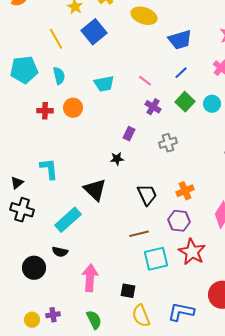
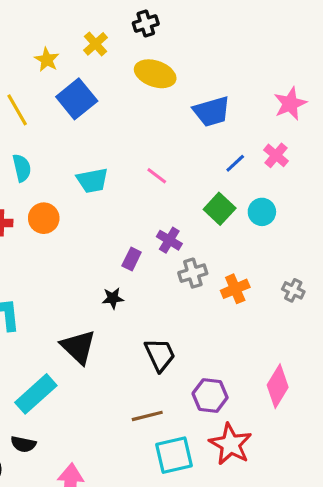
blue line: (181, 73) -> (235, 163), moved
purple cross: (153, 107) -> (169, 240), moved
orange cross: (185, 191) -> (235, 289), moved

